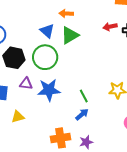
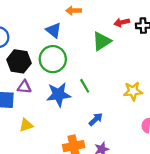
green triangle: (70, 35) -> (102, 41), moved
purple triangle: (26, 84) -> (24, 87), moved
green line: (84, 96) -> (85, 86), moved

